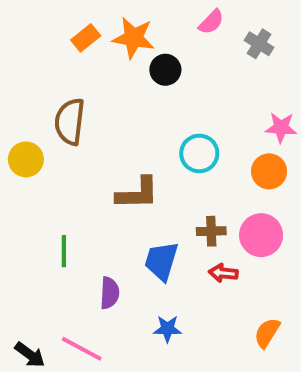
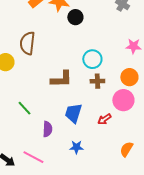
orange circle: (269, 171) -> (129, 77), moved
brown cross: (211, 231) -> (97, 81), moved
green line: (64, 251) -> (24, 108), turned -42
red arrow: (223, 273) -> (104, 119), turned -40

